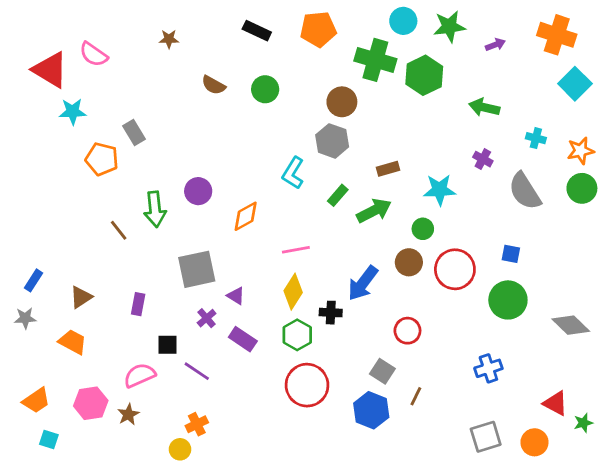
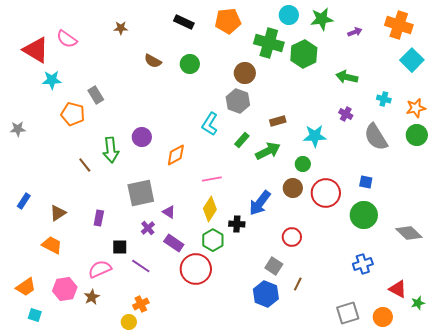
gray star: (25, 318) -> (18, 129), moved
blue cross: (488, 368) -> (363, 264), moved
red circle: (307, 385) -> (196, 269), moved

